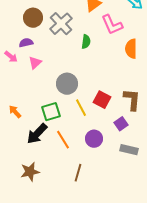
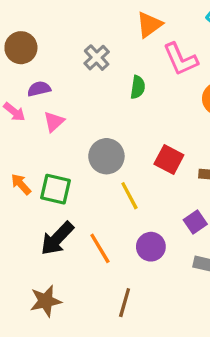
brown circle: (33, 18) -> (21, 48), moved
gray cross: (61, 24) -> (97, 58), size x0.7
red square: (102, 100) -> (169, 160), moved
orange arrow: (15, 112) -> (21, 184), moved
green square: (51, 112) -> (55, 189), moved, turned 30

